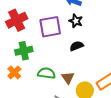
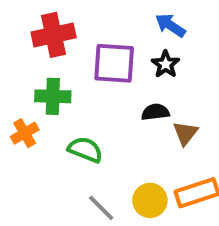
brown triangle: (68, 78) -> (185, 133), moved

